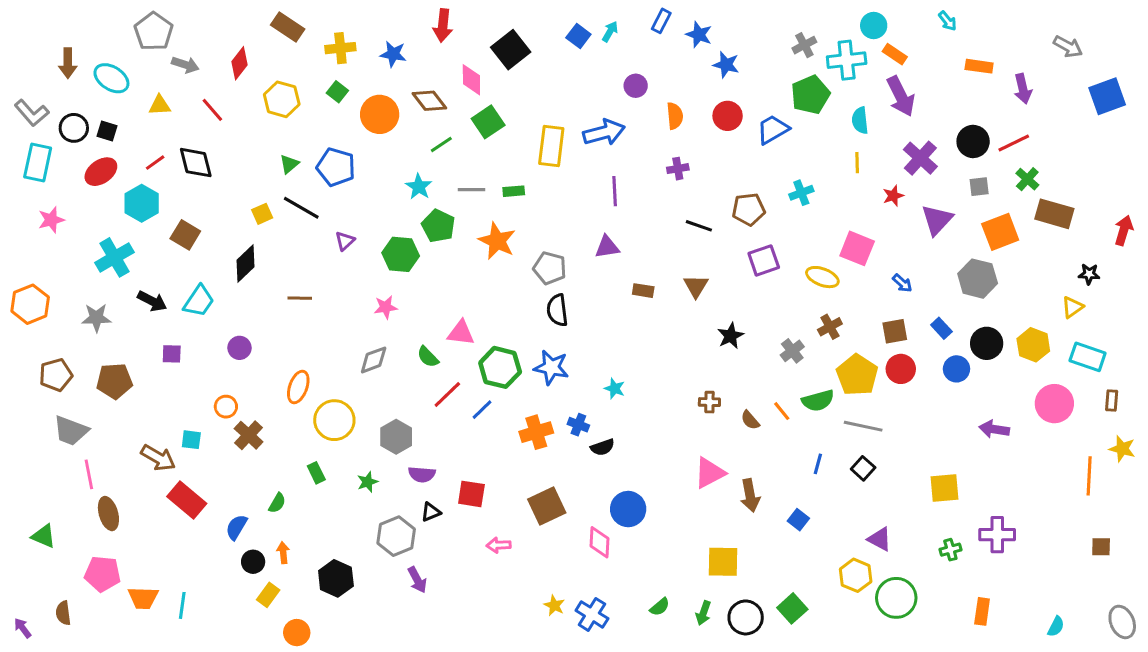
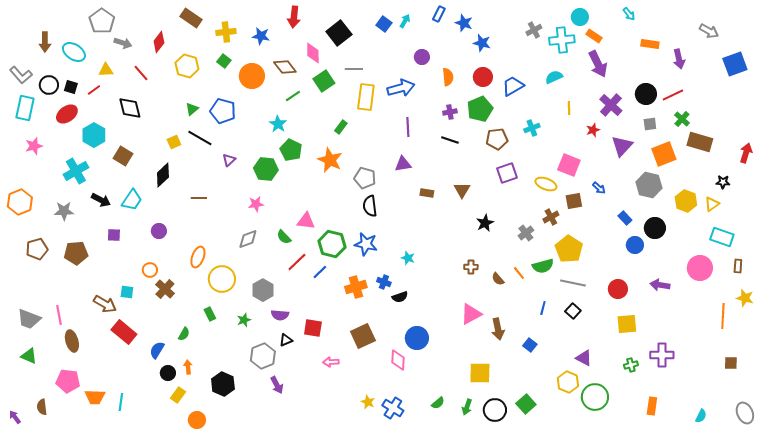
green pentagon: (810, 95) -> (480, 109), moved
cyan semicircle: (860, 120) -> (554, 77), moved, turned 72
red line: (155, 163) -> (94, 90), moved
gray line: (471, 190) -> (354, 69), moved
green rectangle: (514, 191) -> (341, 127), turned -48
black line: (699, 226) -> (450, 140), moved
brown square: (895, 331) -> (574, 201), moved
yellow hexagon: (1033, 345) -> (686, 201), moved
red circle: (901, 369) -> (618, 289), moved
gray trapezoid: (71, 431) -> (29, 319), moved

